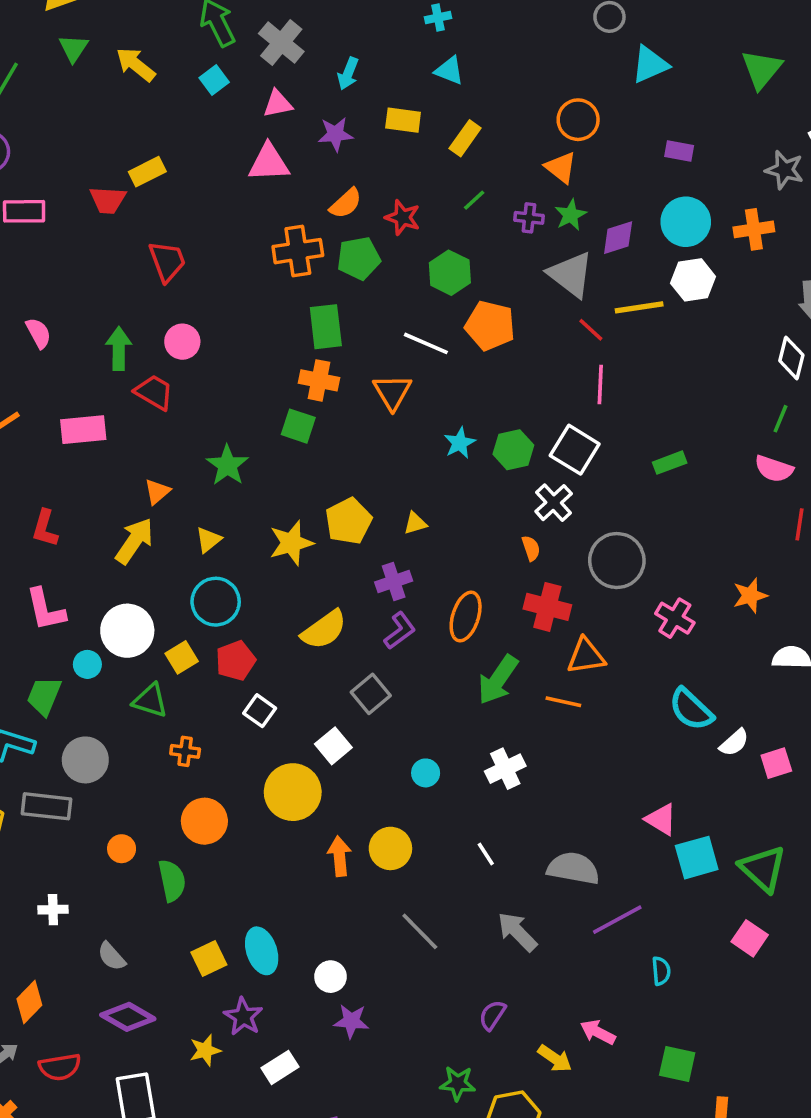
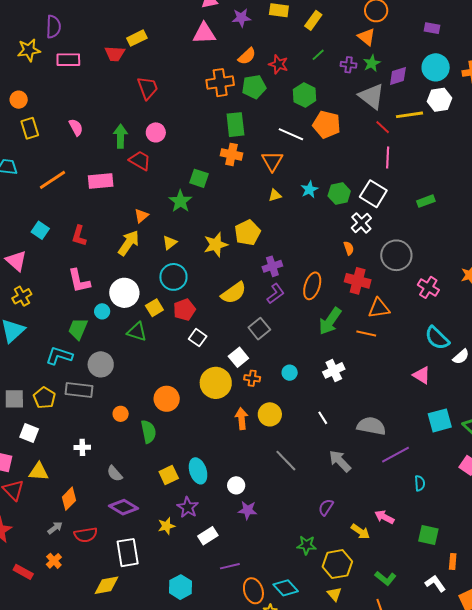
green square: (298, 426) -> (199, 178), moved
yellow triangle: (415, 523) -> (275, 195), moved
orange cross: (185, 751) -> (252, 378), moved
pink triangle: (661, 819) -> (422, 375), moved

